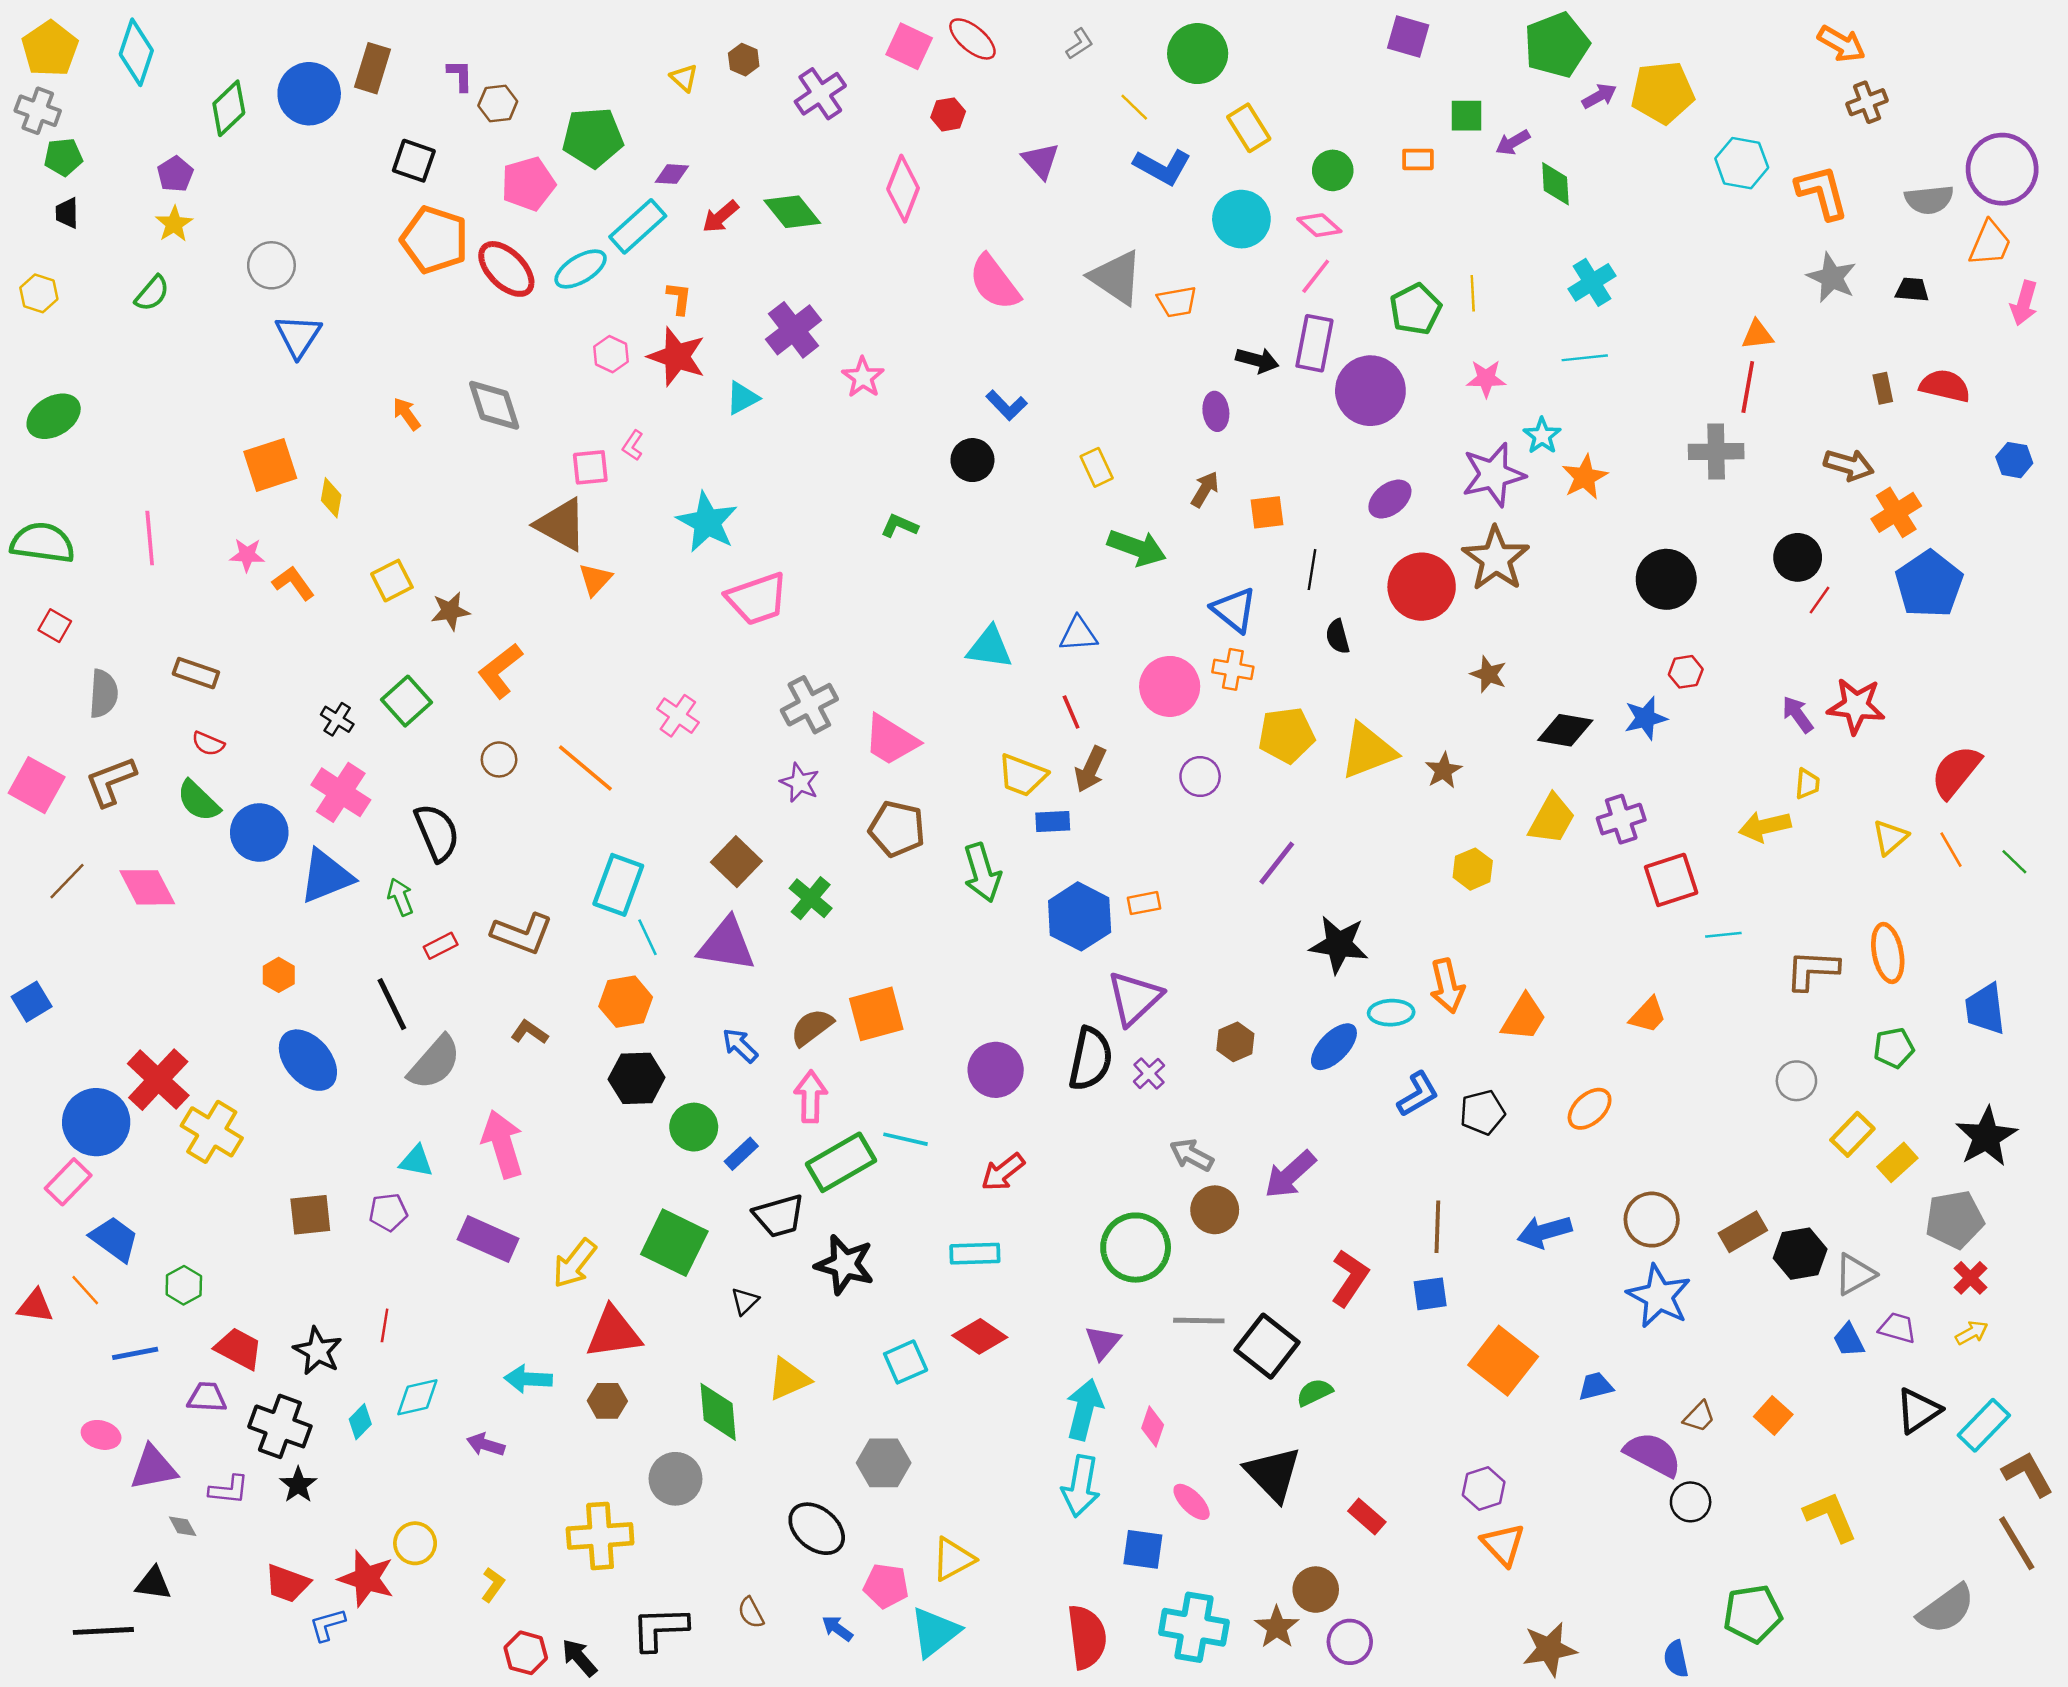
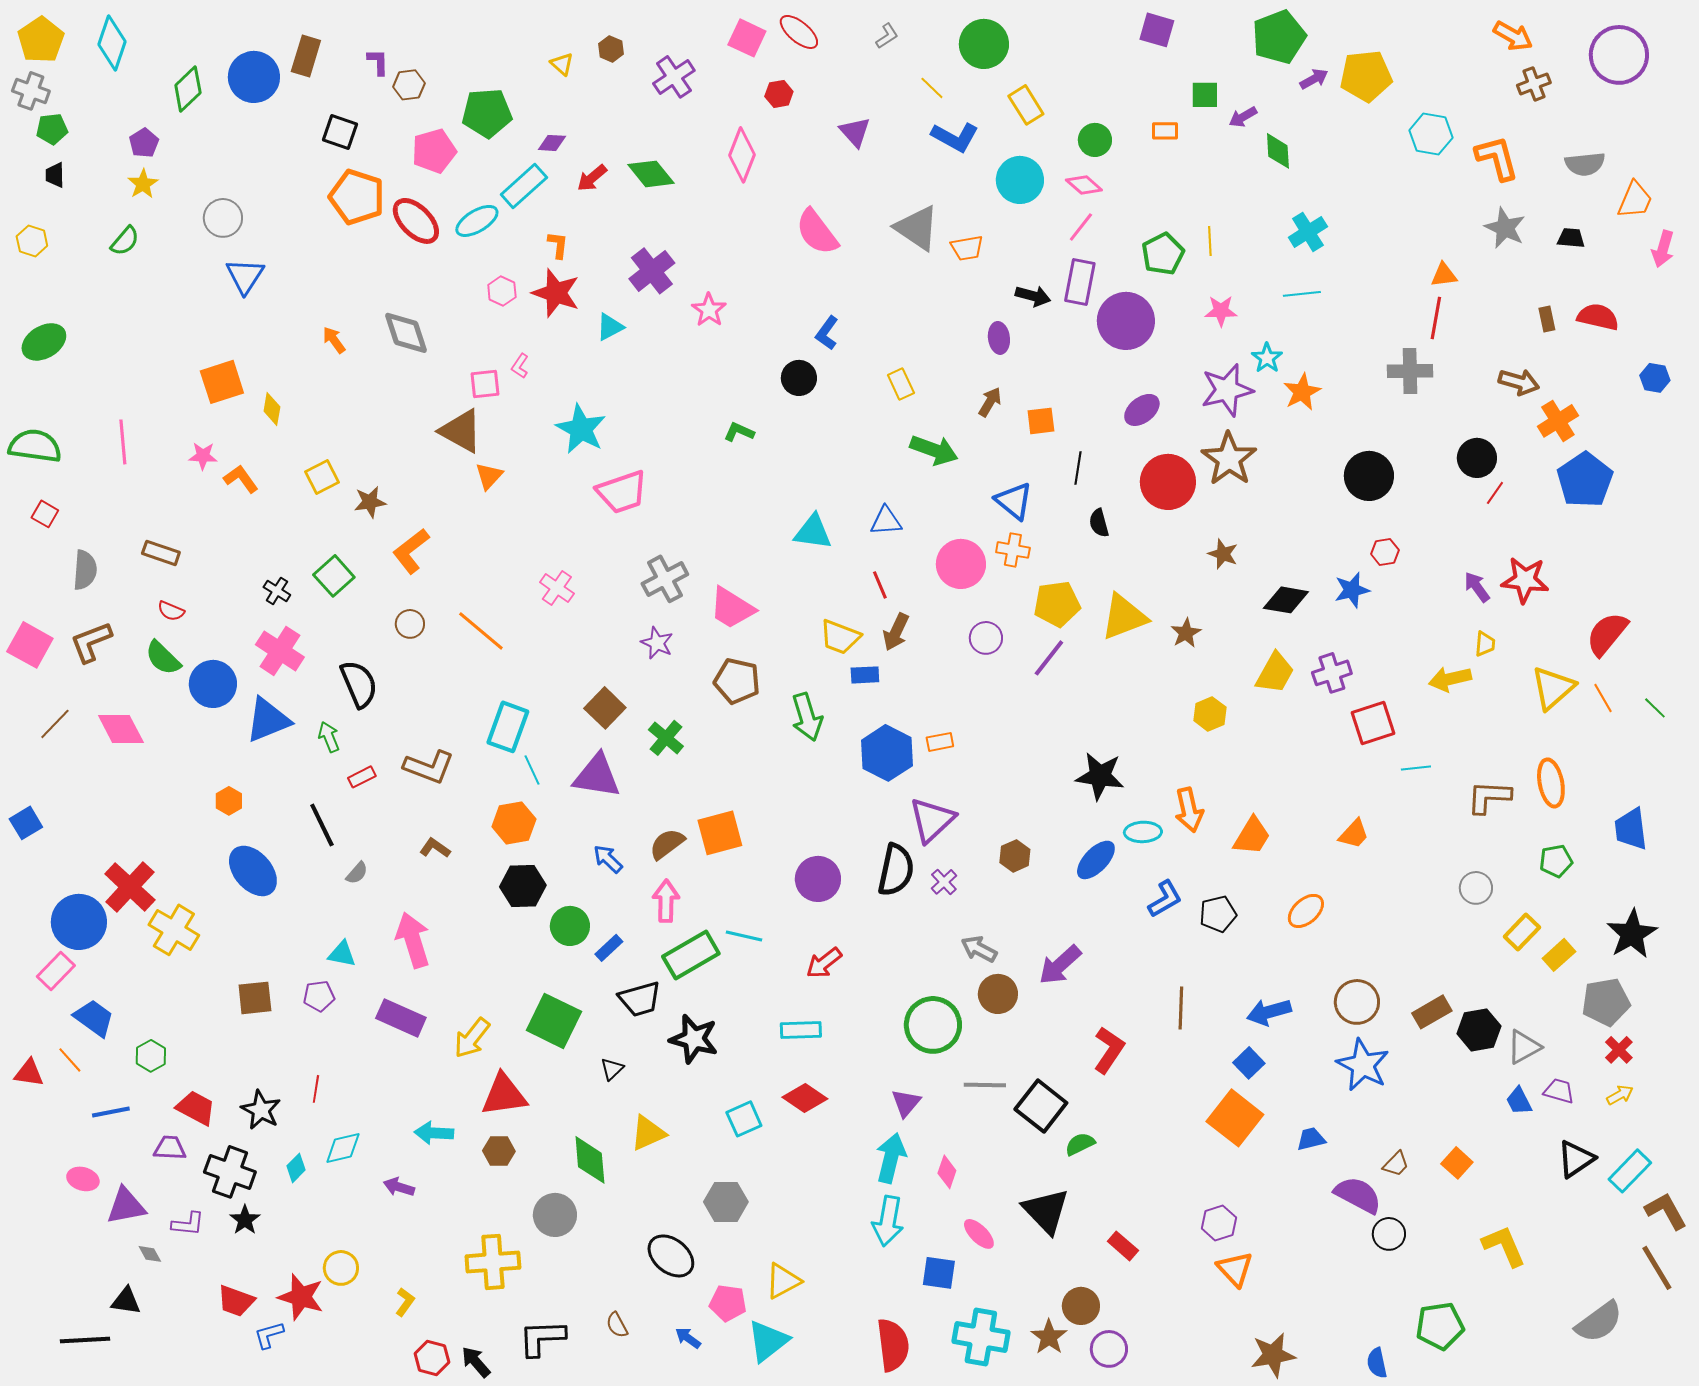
purple circle: (2002, 169) -> (1619, 55), moved
blue L-shape: (1007, 405) -> (827, 333), turned 80
yellow triangle: (1890, 837) -> (1553, 688), size x1.5
purple line: (1277, 863) -> (1049, 658), moved
gray semicircle: (435, 1063) -> (357, 873), size x0.5
blue square: (1430, 1294) -> (1249, 1063), moved, turned -36

